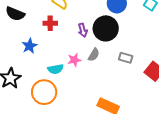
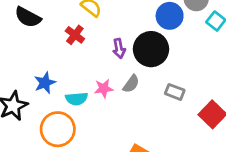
red cross: (50, 23) -> (75, 35), turned 32
blue star: (29, 46) -> (45, 83), moved

